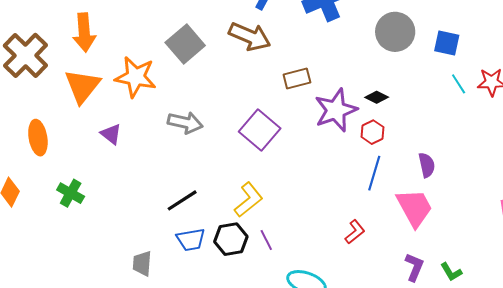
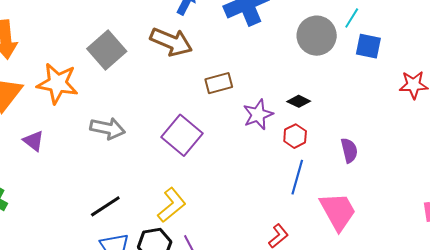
cyan line: (459, 84) -> (352, 18), moved, turned 65
purple star: (336, 110) -> (258, 115), size x0.7
purple semicircle: (427, 165) -> (349, 150), moved

